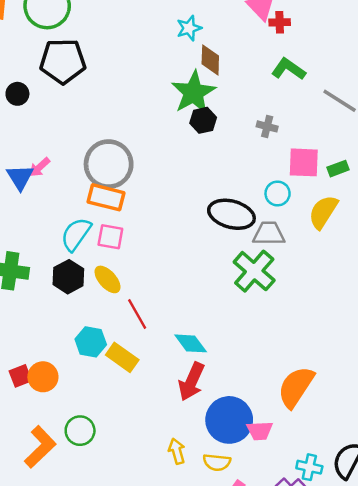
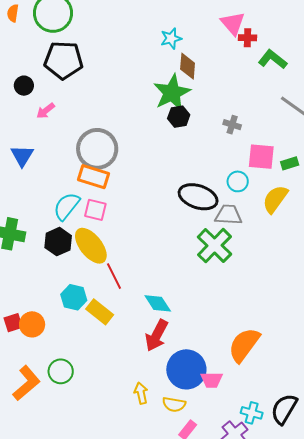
green L-shape: (288, 69) -> (273, 59), moved
pink arrow: (39, 167) -> (46, 111), moved
yellow ellipse: (108, 279) -> (91, 246), size x1.5

